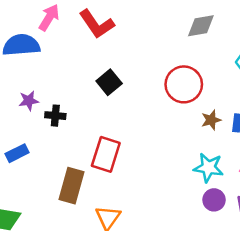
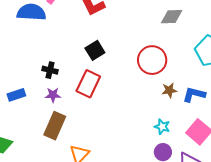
purple star: (29, 101) -> (53, 95), moved
red rectangle: (106, 154) -> (88, 84), moved
cyan star: (208, 168) -> (162, 127), size x0.7

